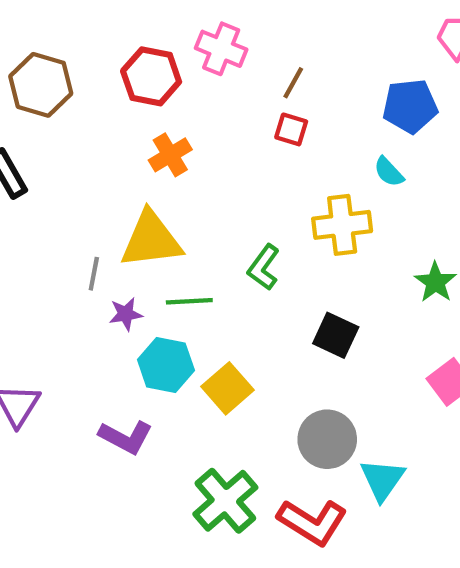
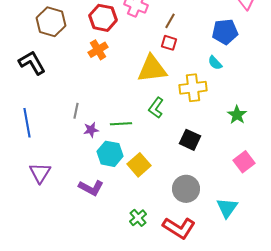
orange cross: (170, 155) -> (98, 50), moved
yellow triangle: (151, 240) -> (152, 69), moved
cyan triangle: (382, 480) -> (227, 208), moved
green cross: (225, 501) -> (138, 218), size x0.6

